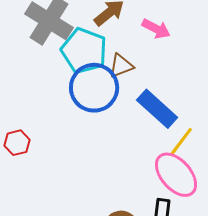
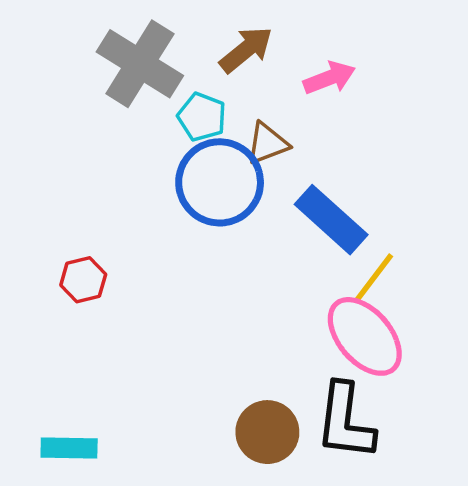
pink arrow: (156, 29) -> (329, 78), turned -48
cyan pentagon: (84, 51) -> (202, 117), size x0.6

